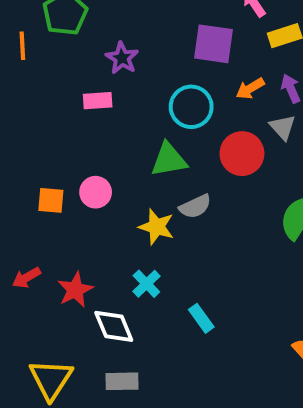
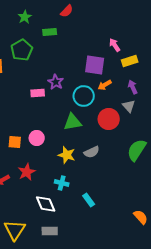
purple star: (122, 58) -> (56, 82), moved
orange arrow: (250, 89) -> (105, 85), moved
gray semicircle: (195, 206) -> (92, 152), moved
cyan cross: (146, 284) -> (62, 183), turned -32
red star: (75, 290) -> (27, 172), moved

